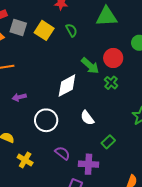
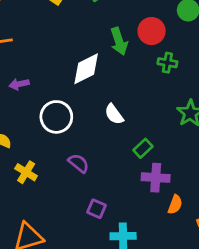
green arrow: (90, 66) -> (119, 41), turned 30
green cross: (111, 83) -> (167, 63), moved, turned -32
purple cross: (89, 164) -> (156, 178), moved

